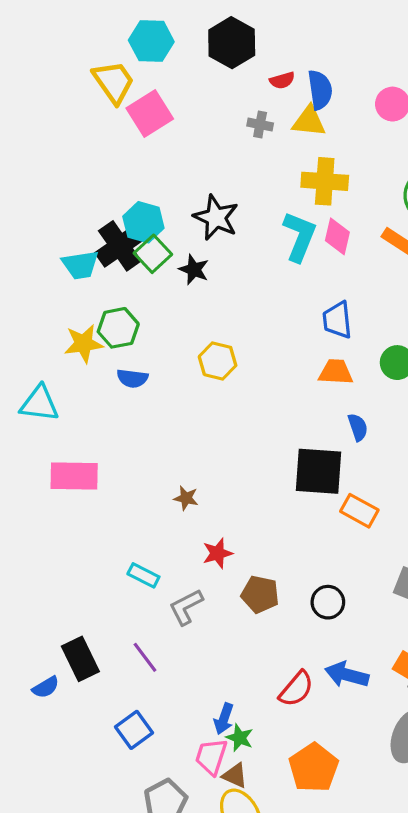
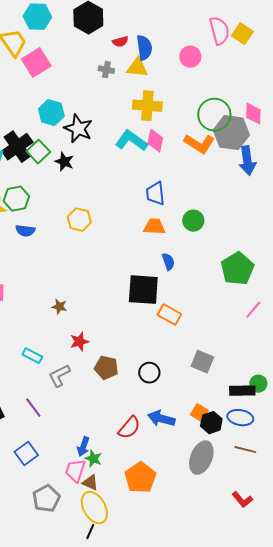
cyan hexagon: (143, 222) -> (51, 113), moved
cyan L-shape: (299, 236) -> (131, 141), turned -76

